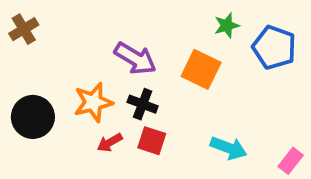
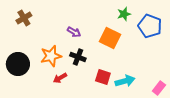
brown cross: (24, 29) -> (24, 18), moved
purple arrow: (135, 58) -> (74, 32), size x0.6
red square: (152, 141) -> (103, 77), moved
cyan arrow: (229, 148) -> (125, 81), turned -36

